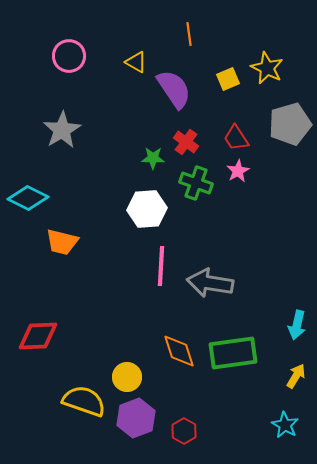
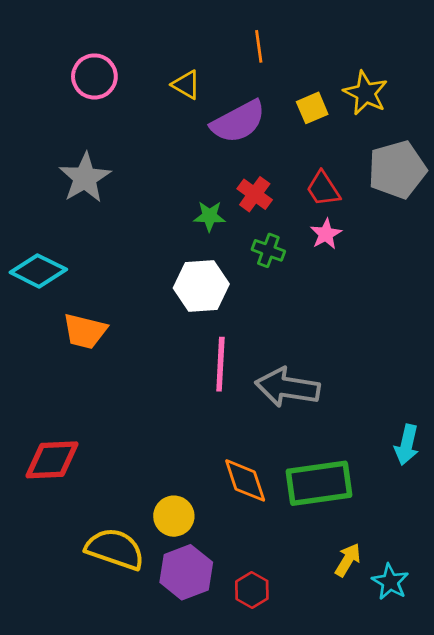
purple semicircle: (174, 89) -> (238, 122), turned 96
green cross: (196, 183) -> (268, 250), size x0.7
yellow arrow: (296, 376) -> (348, 560), moved

